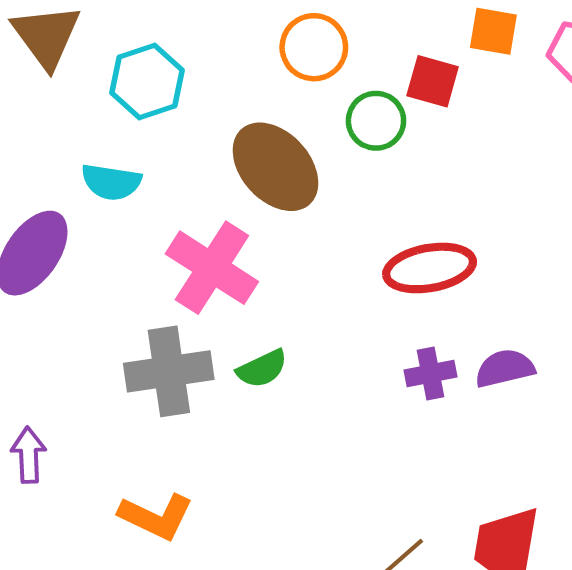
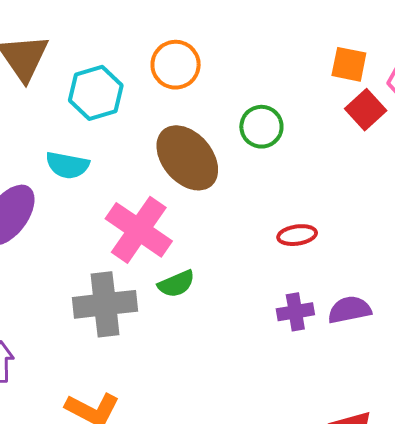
orange circle: (314, 47) -> (176, 65), moved
red square: (433, 81) -> (366, 110), moved, turned 30
red ellipse: (430, 268) -> (297, 235), size x0.6
green semicircle: (262, 369) -> (176, 284), moved

